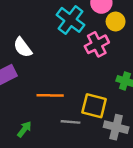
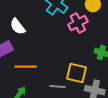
orange line: (50, 95) -> (26, 67), moved

